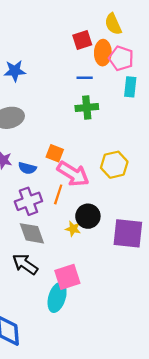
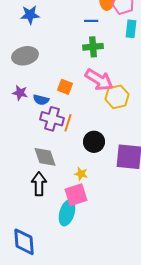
pink arrow: (73, 174) -> (99, 80), moved
purple cross: (28, 201) -> (52, 119), moved, turned 35
yellow star: (73, 229) -> (81, 174), moved
black arrow: (25, 264) -> (39, 184), turned 55

